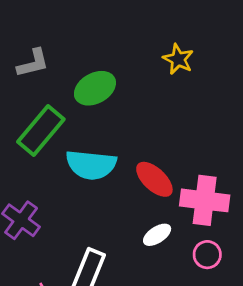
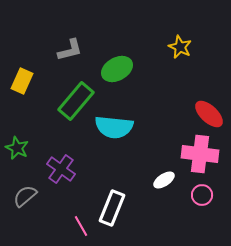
red ellipse: (154, 179) -> (209, 114), moved

